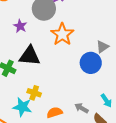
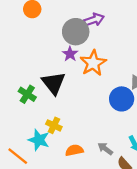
purple star: (20, 26) -> (70, 54), moved
black triangle: (30, 56) -> (53, 83), turned 40

